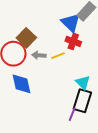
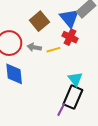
brown square: (26, 38) -> (39, 21), moved

